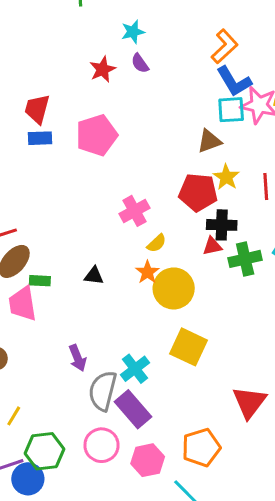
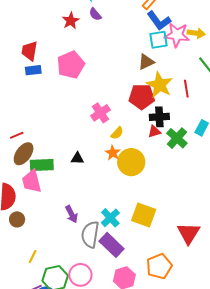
yellow star: (226, 177) -> (160, 85), size x1.5
green cross: (245, 259) -> (177, 138), turned -30
green rectangle: (40, 281) -> (42, 165), size x1.6
yellow square: (188, 347) -> (144, 215), moved
pink circle: (102, 445) -> (80, 275), moved

